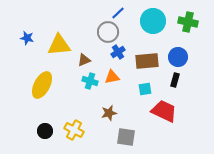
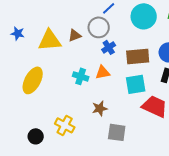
brown triangle: (84, 60) -> (75, 35), moved
cyan square: (145, 89) -> (136, 84), size x1.5
black circle: (45, 131) -> (36, 136), moved

